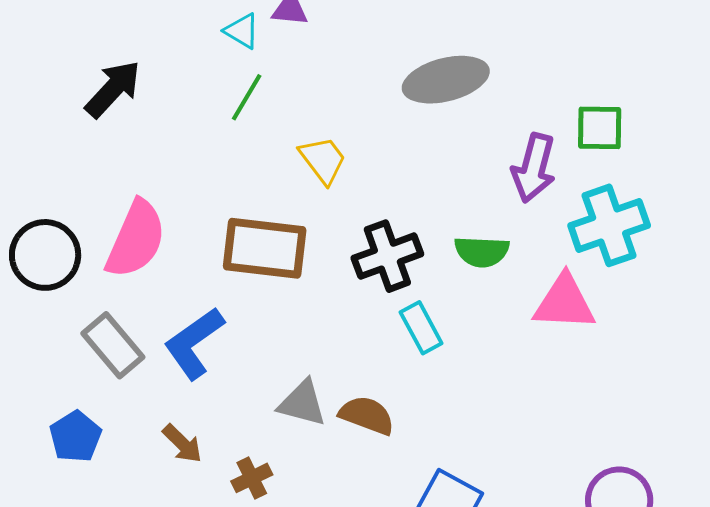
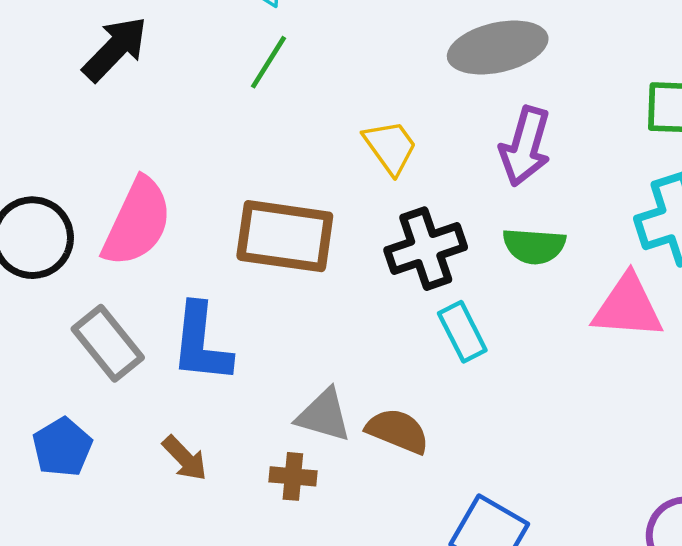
yellow trapezoid: (323, 160) -> (390, 147), moved
purple arrow: (534, 168) -> (525, 146), moved
blue L-shape: (194, 343) -> (201, 343), turned -50
brown cross: (252, 478) -> (293, 476), moved, turned 30

